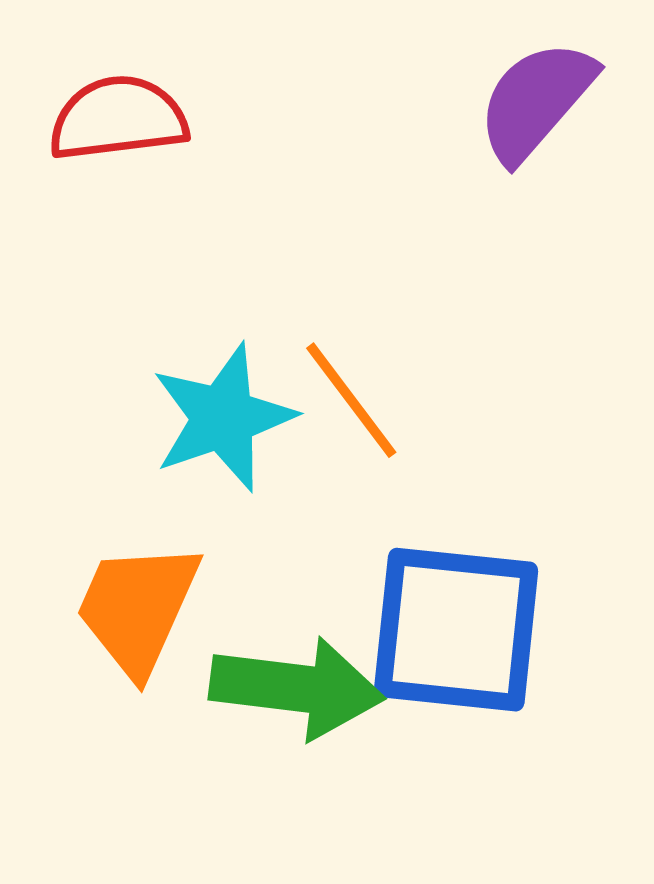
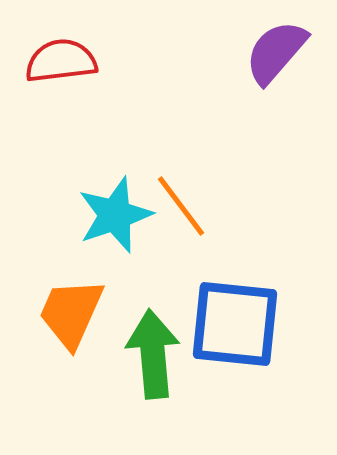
green arrow: (297, 688) -> (153, 354), turned -102

